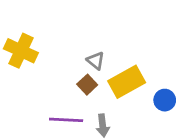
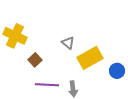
brown square: (87, 85) -> (35, 60), moved

